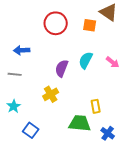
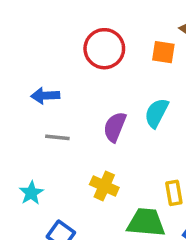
gray line: (15, 74) -> (57, 137), moved
yellow cross: (51, 94) -> (104, 186), moved, turned -35

